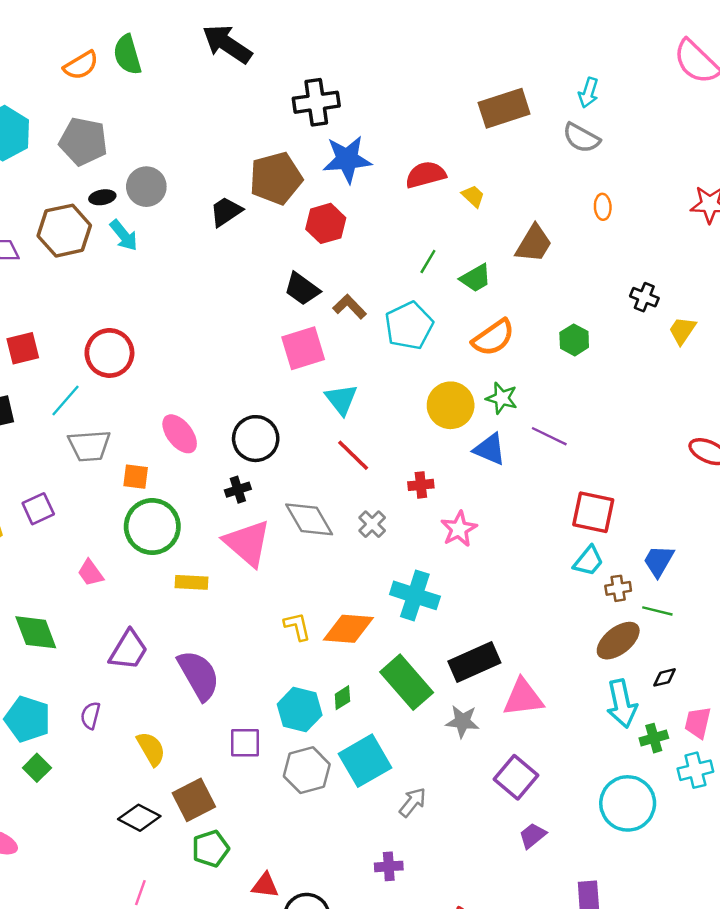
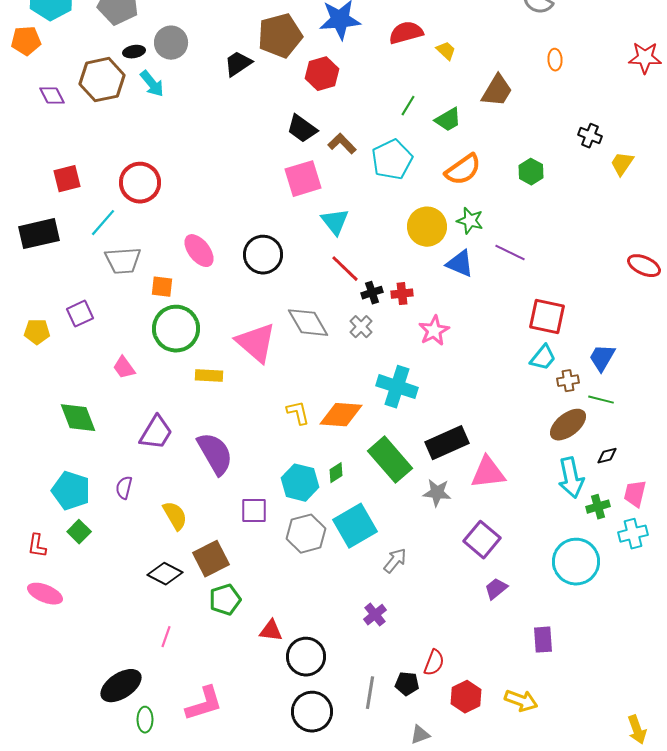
black cross: (238, 490) -> (372, 293), moved
purple cross: (389, 866) -> (375, 615), turned -35

